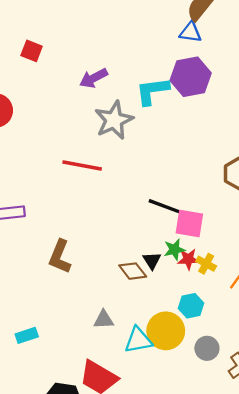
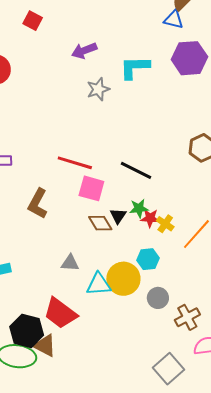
purple hexagon: (191, 77) -> (189, 58), moved
gray star: (114, 120) -> (98, 89), size x0.7
red line: (82, 166) -> (75, 163), moved
pink square: (189, 224) -> (91, 188), moved

